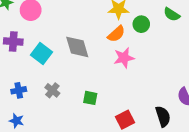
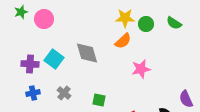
green circle: (141, 24) -> (146, 24), moved
purple cross: (13, 42) -> (30, 64), moved
pink star: (124, 58) -> (141, 69), moved

